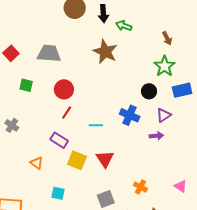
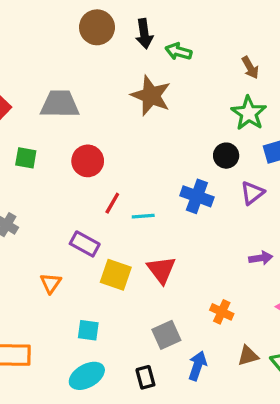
red line: (67, 113) -> (112, 203), moved
purple arrow: (156, 136) -> (261, 258), moved
orange triangle: (37, 163) -> (51, 283), turned 32

